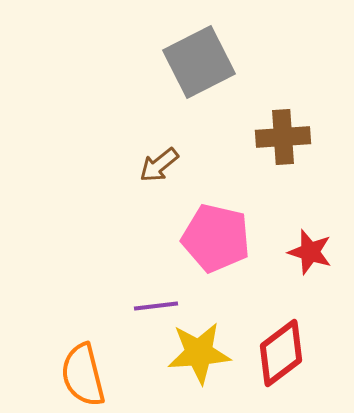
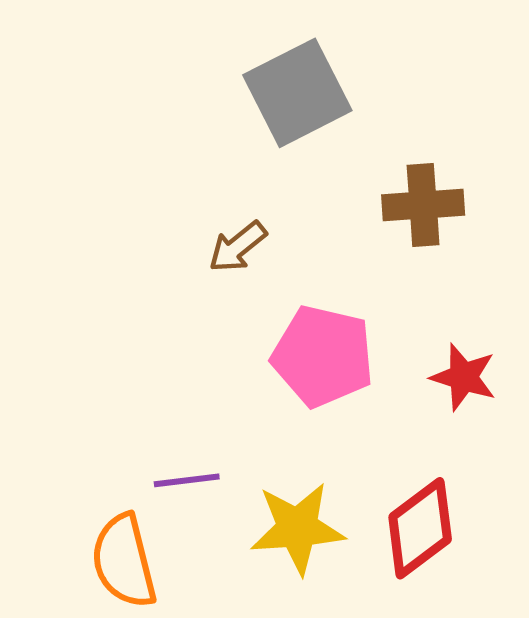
purple line: (156, 306) -> (187, 480), moved

